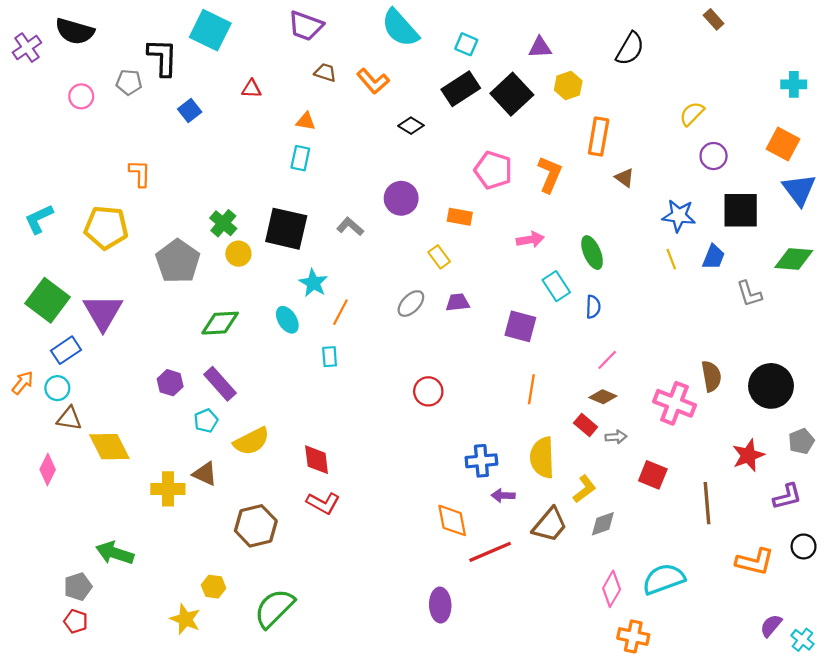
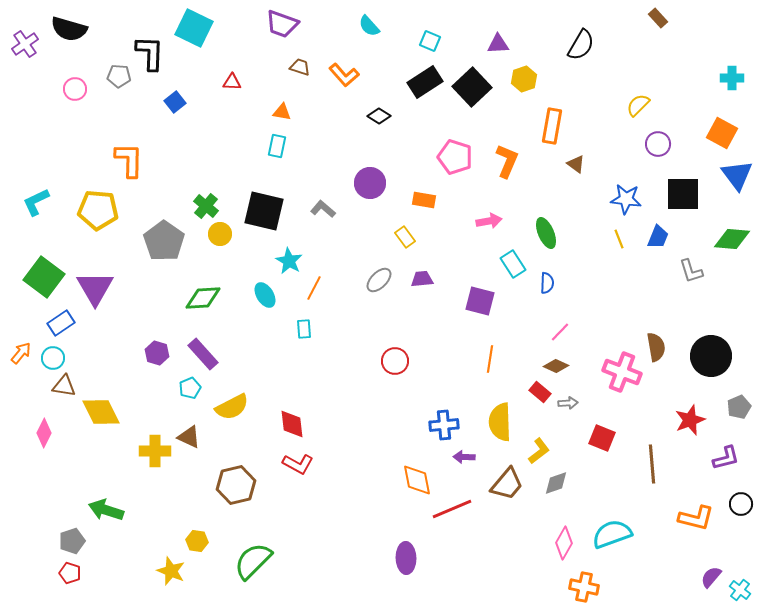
cyan semicircle: (400, 28) -> (369, 26), size x0.6
orange L-shape: (140, 173) -> (129, 160), size x1.4

